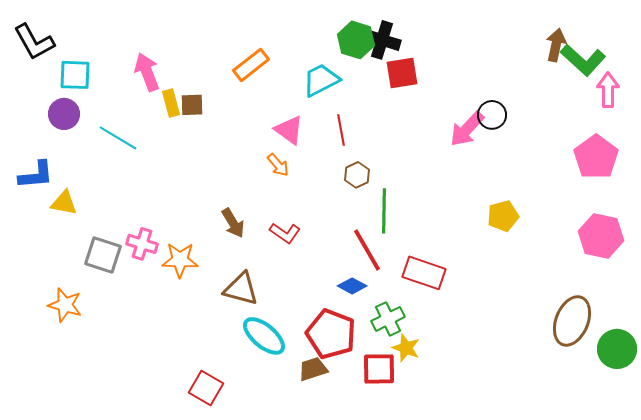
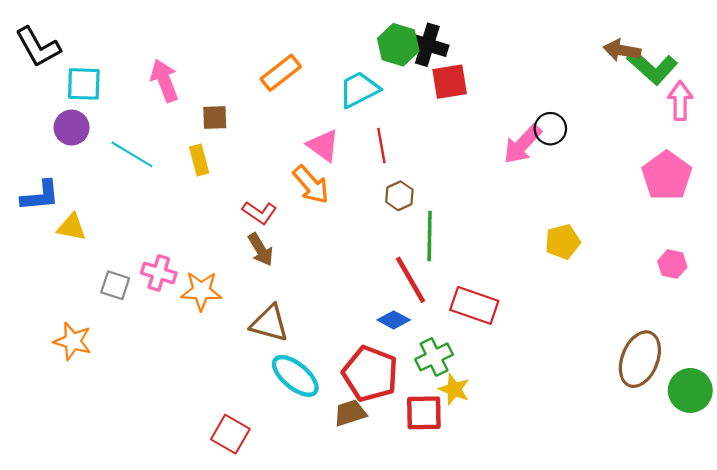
brown arrow: (556, 45) -> (622, 50), turned -92
yellow rectangle: (171, 103) -> (199, 160), moved
orange arrow: (278, 165) -> (311, 185), size x1.5
red L-shape: (285, 233) -> (259, 213), moved
pink hexagon: (601, 236) -> (672, 264), size x0.6
gray square: (103, 255) -> (115, 285), size x0.7

